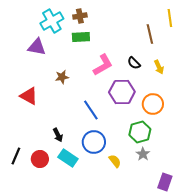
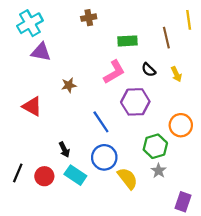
cyan cross: (52, 21) -> (30, 23), moved
green rectangle: (81, 37) -> (128, 41), moved
orange circle: (153, 104) -> (181, 125), moved
yellow semicircle: (115, 161) -> (128, 178), size x1.5

